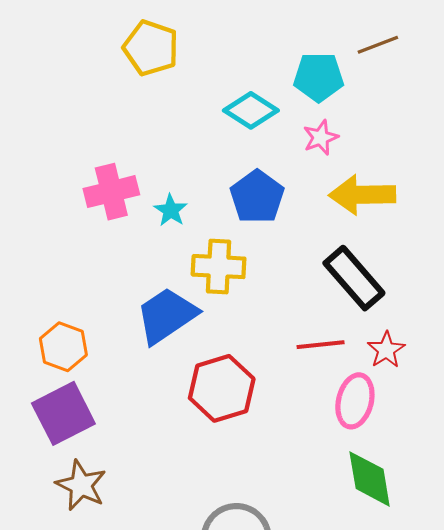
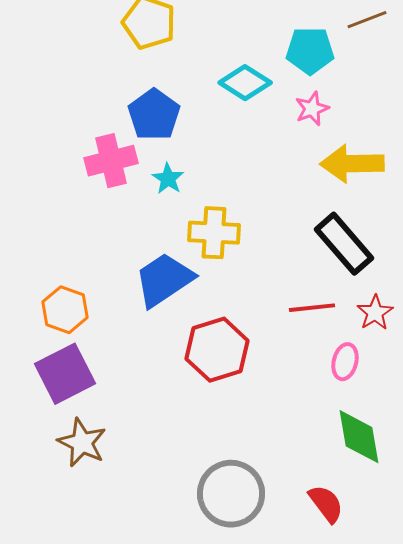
blue pentagon: (257, 197) -> (154, 115), moved
pink ellipse: (355, 401) -> (345, 362), size x0.7

